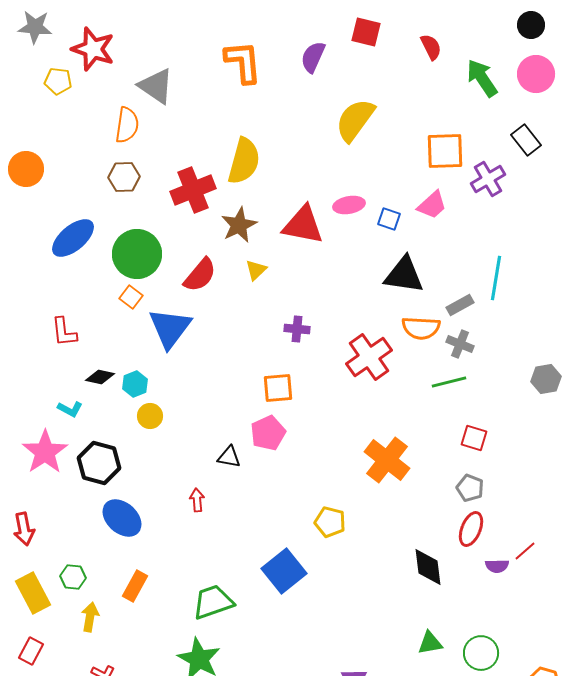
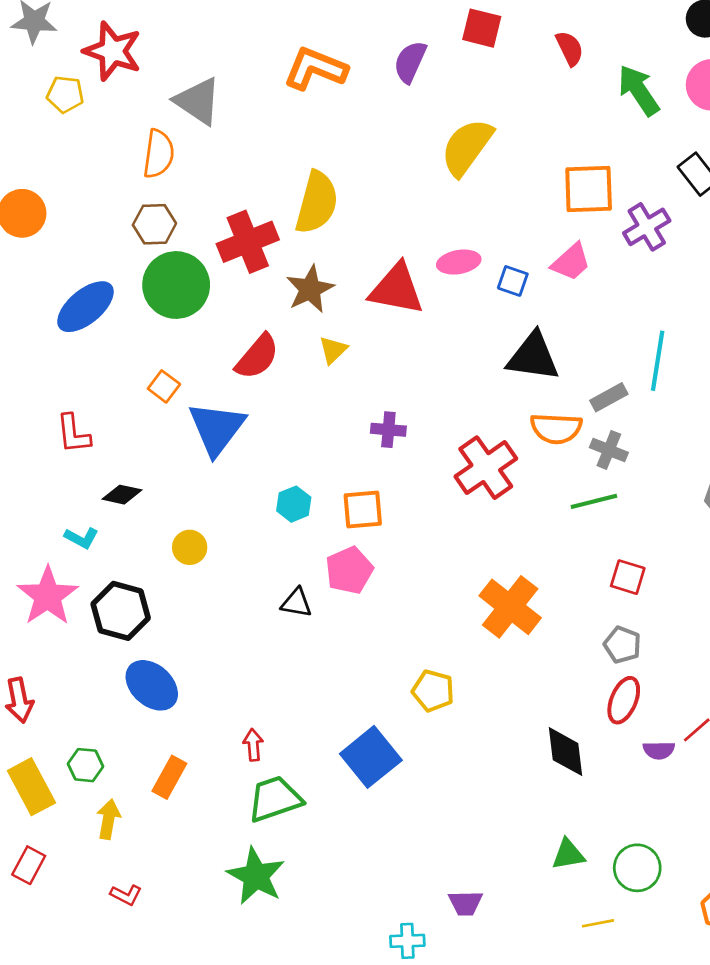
orange L-shape: (243, 62) -> (315, 69), turned -63
green circle: (137, 254) -> (176, 285), moved
cyan hexagon: (135, 384) -> (294, 504), moved
red arrow: (197, 500) -> (253, 745), moved

